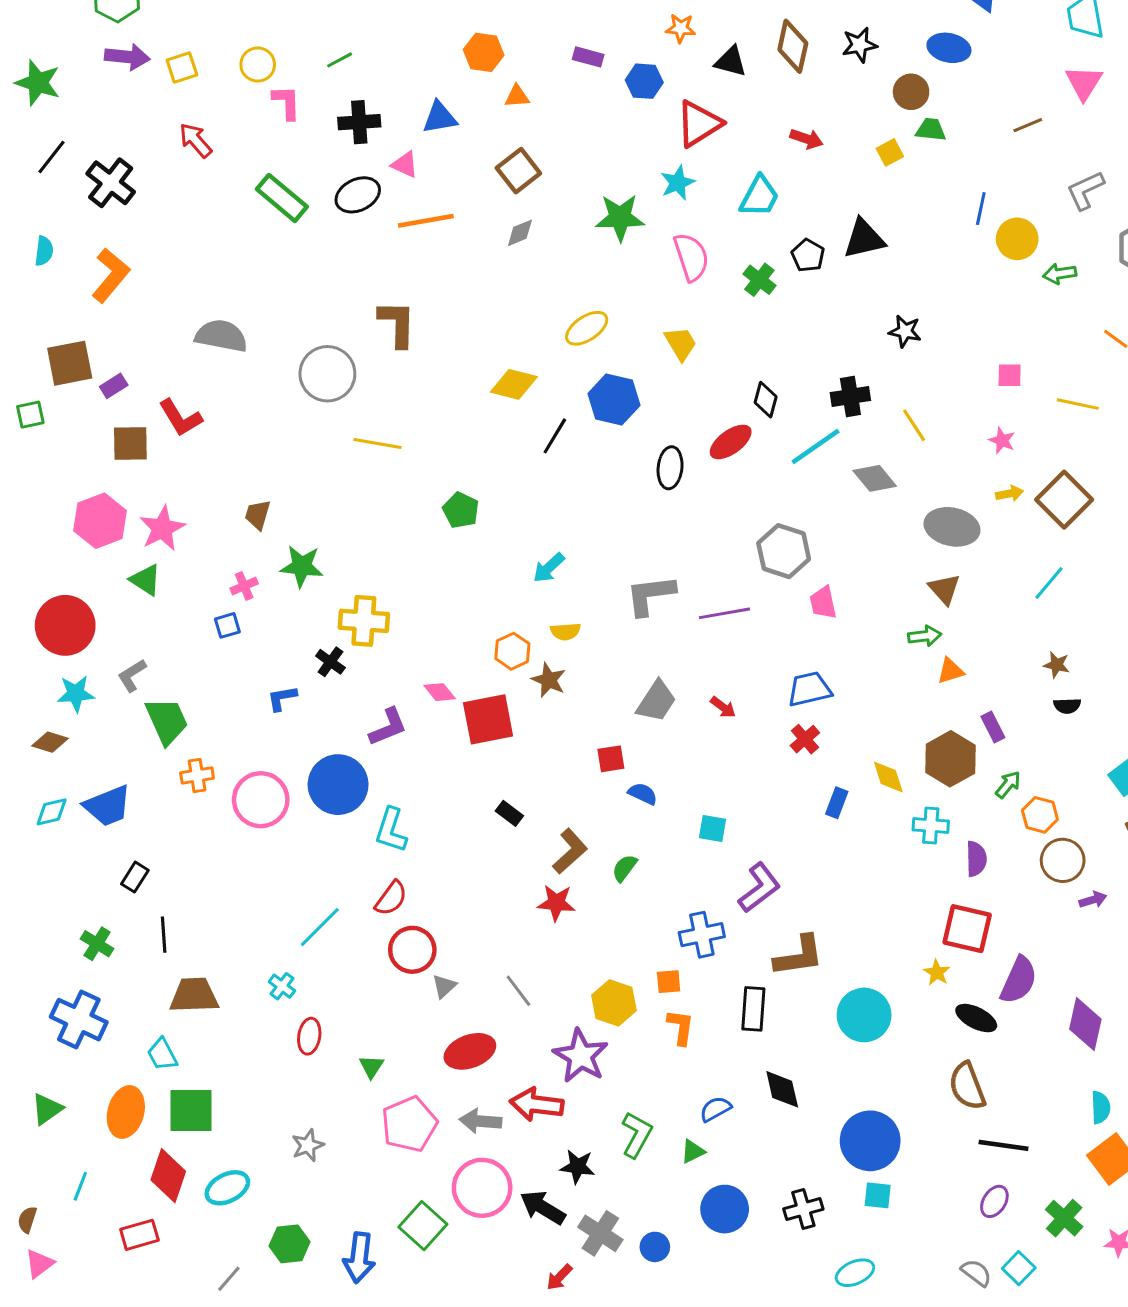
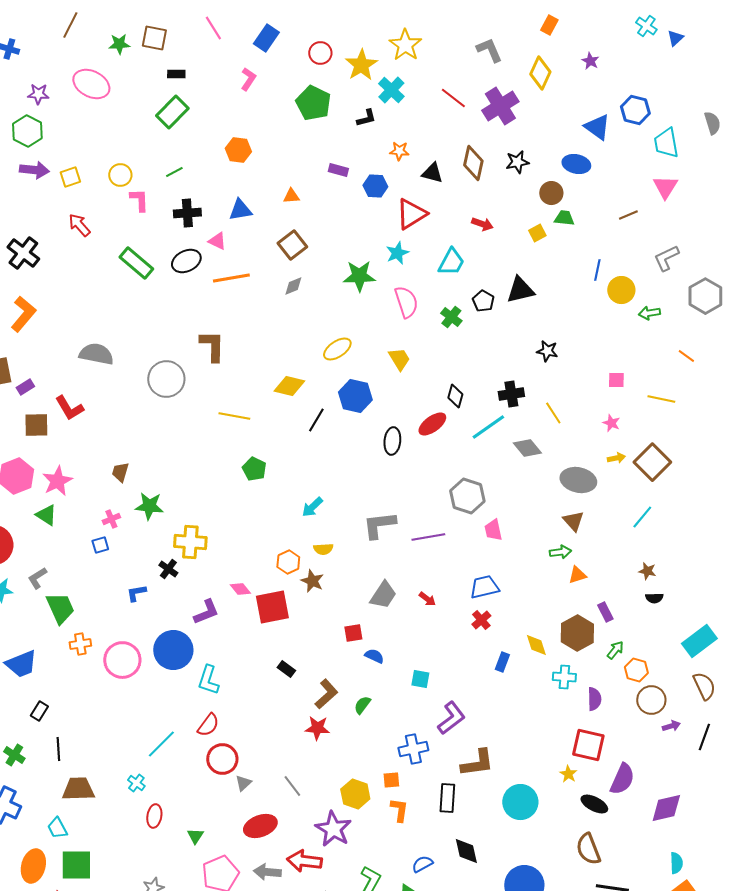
orange hexagon: (484, 52) -> (238, 150), moved
yellow line: (377, 443) -> (234, 416), moved
purple diamond: (1085, 1024) -> (666, 808), turned 64

